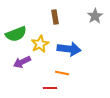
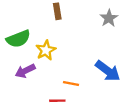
brown rectangle: (55, 17) -> (57, 11), moved
blue arrow: (69, 49) -> (108, 71), moved, turned 30

